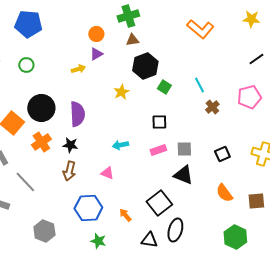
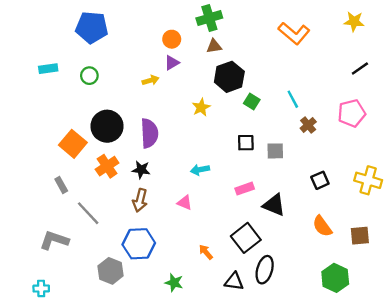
gray square: (184, 149) -> (275, 151), moved
pink rectangle: (158, 150) -> (245, 189), moved
blue hexagon: (88, 208) -> (139, 244), moved

